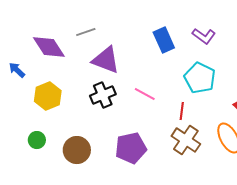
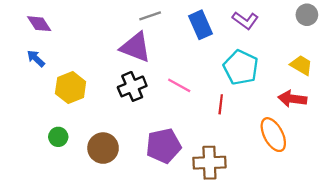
gray line: (86, 32) -> (150, 16), moved
purple diamond: (49, 47) -> (39, 24), moved, size x0.7
brown cross: (186, 140) -> (209, 163), moved, turned -36

